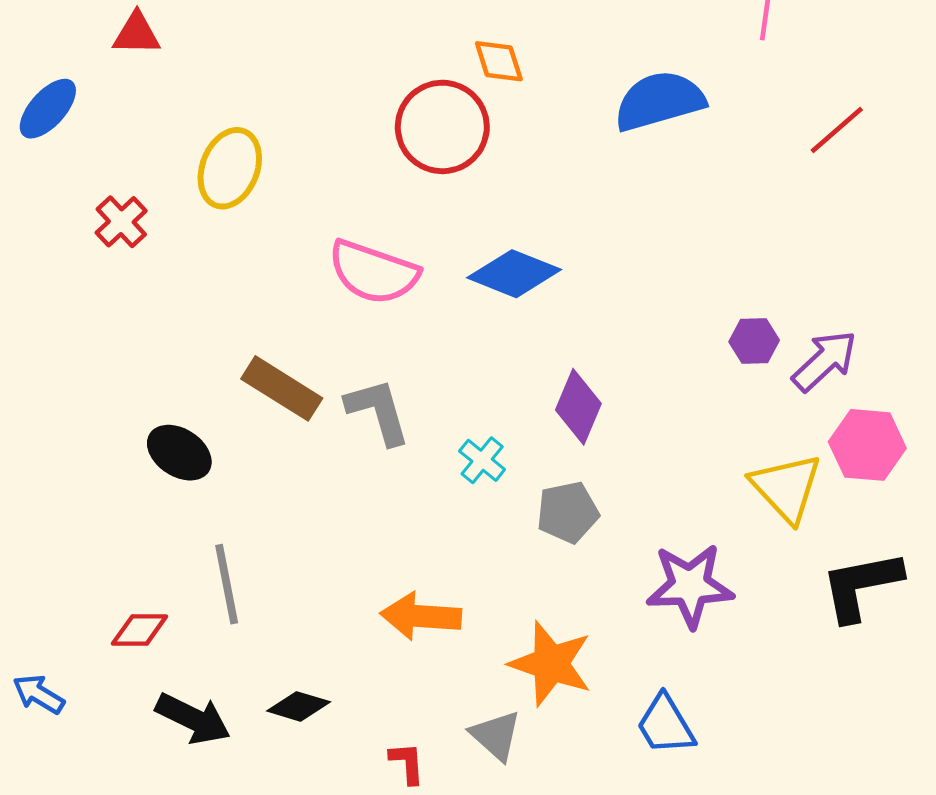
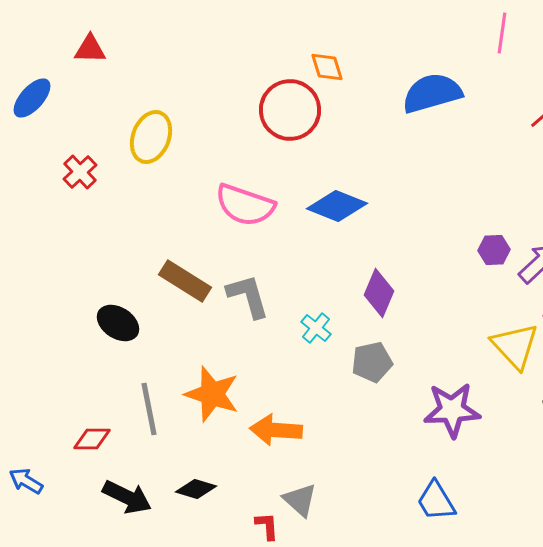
orange star: (551, 664) -> (212, 394), moved
gray triangle: (496, 735) -> (300, 500), moved

